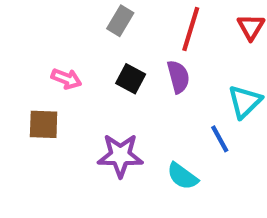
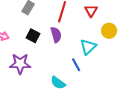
purple star: (120, 155) -> (20, 64), moved

